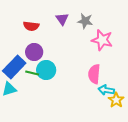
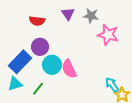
green line: (32, 73) -> (38, 89), moved, turned -64
pink semicircle: (94, 74) -> (69, 69), moved, turned -30
cyan arrow: (106, 90) -> (112, 85), turned 42

